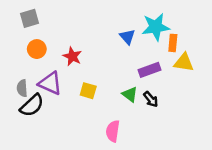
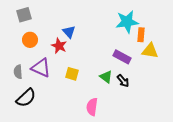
blue triangle: (127, 37) -> (69, 32), moved
purple rectangle: (150, 70) -> (122, 57), turned 48
black semicircle: (32, 105) -> (26, 98), moved

